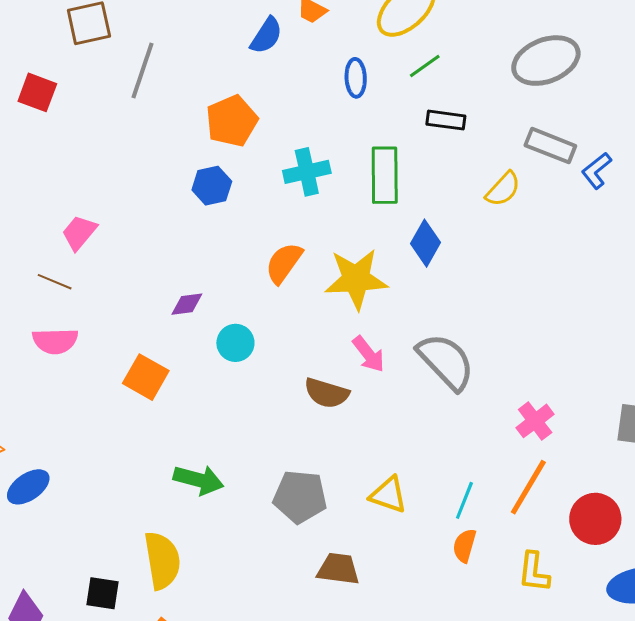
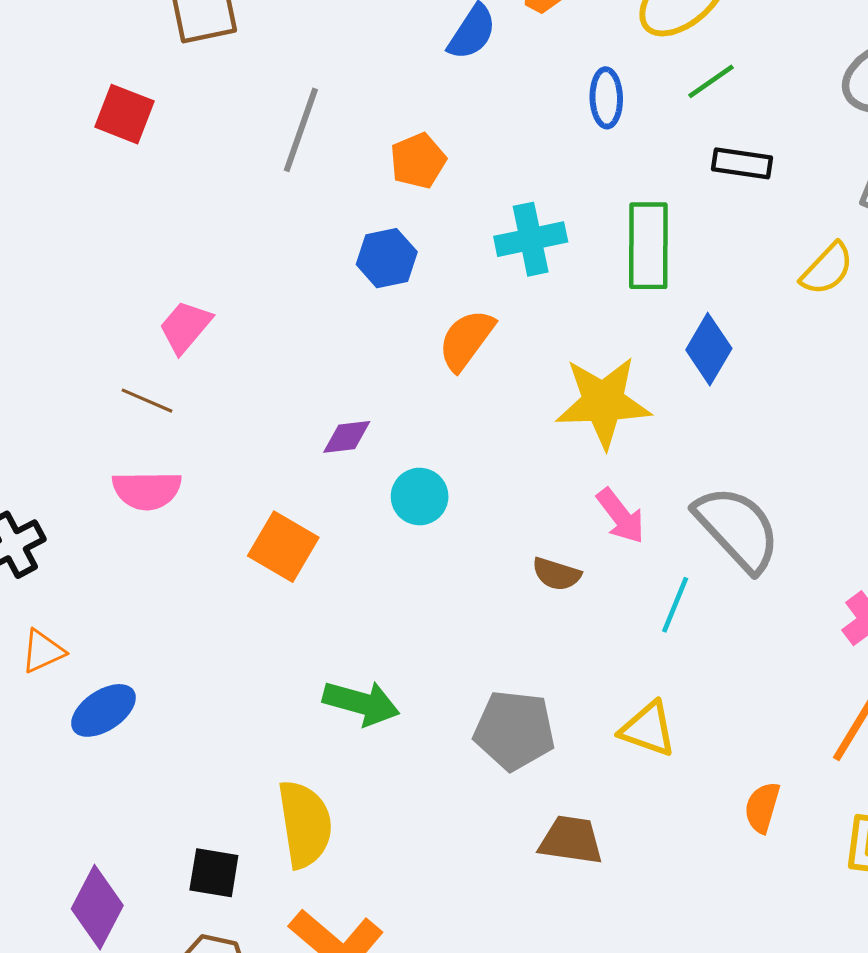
gray line: (143, 71) -> (301, 130), moved
orange pentagon: (232, 121) -> (418, 161), size x0.7
orange semicircle: (284, 263) -> (466, 340), moved
brown semicircle: (327, 393) -> (557, 574), size x0.7
cyan line: (464, 500) -> (675, 605), moved

